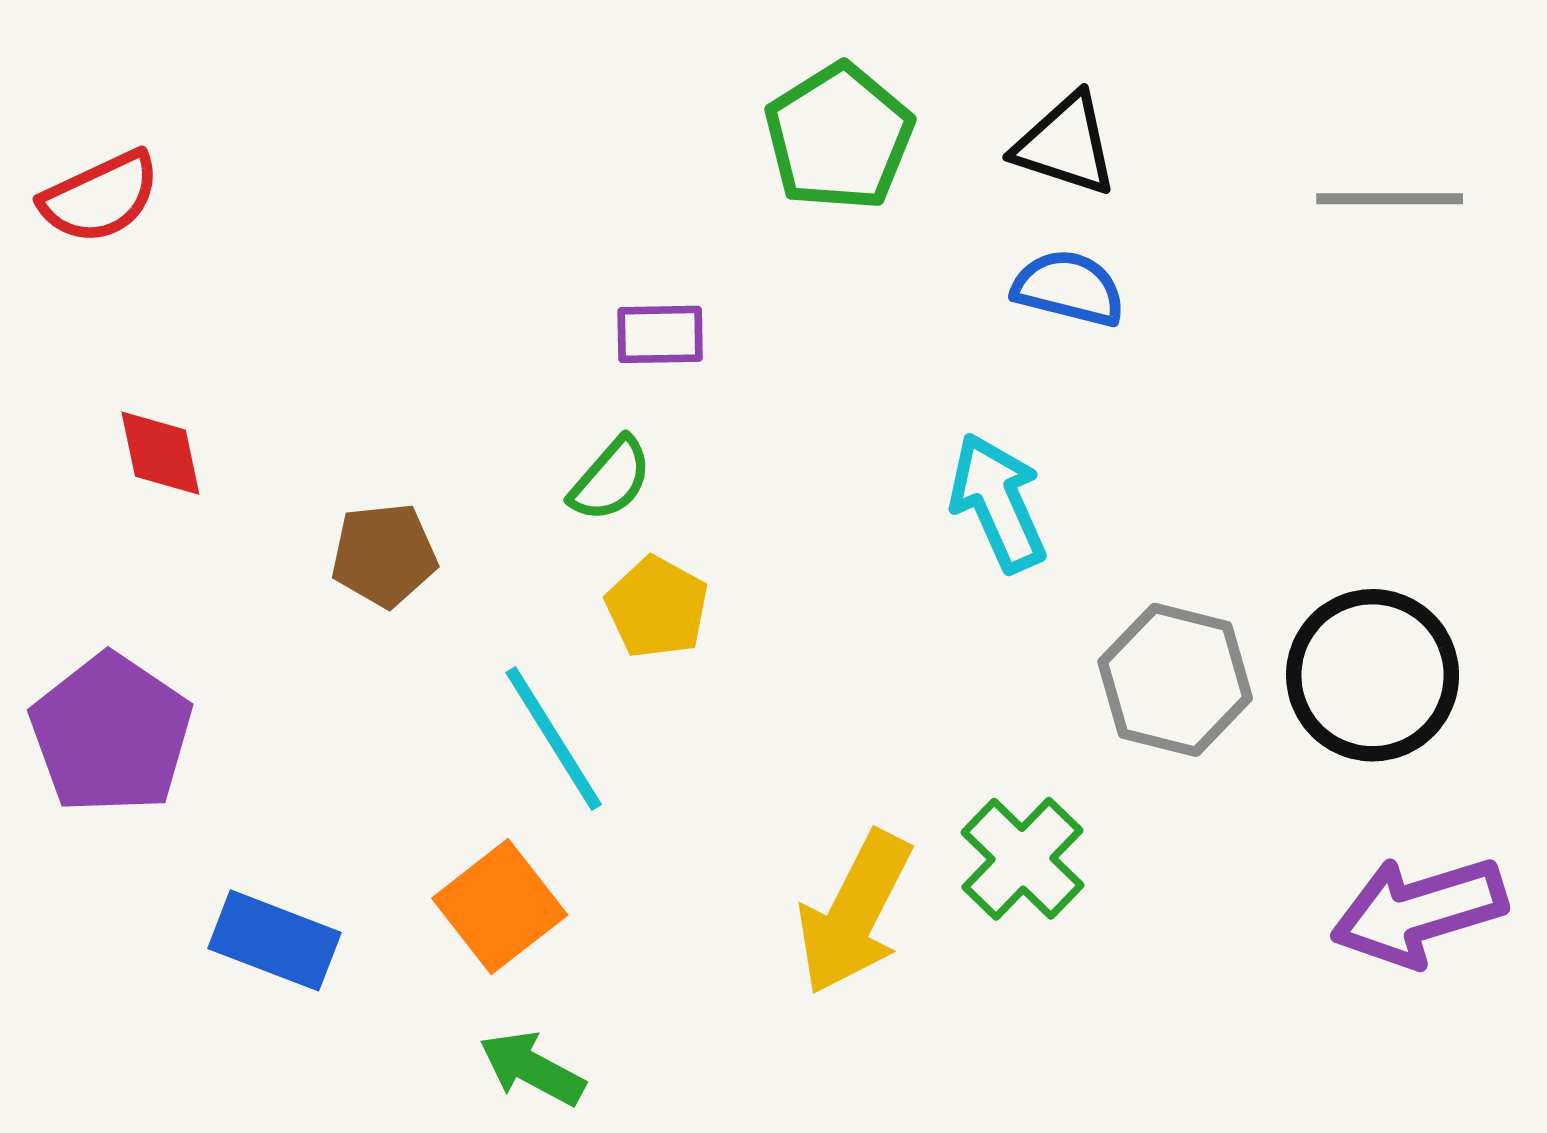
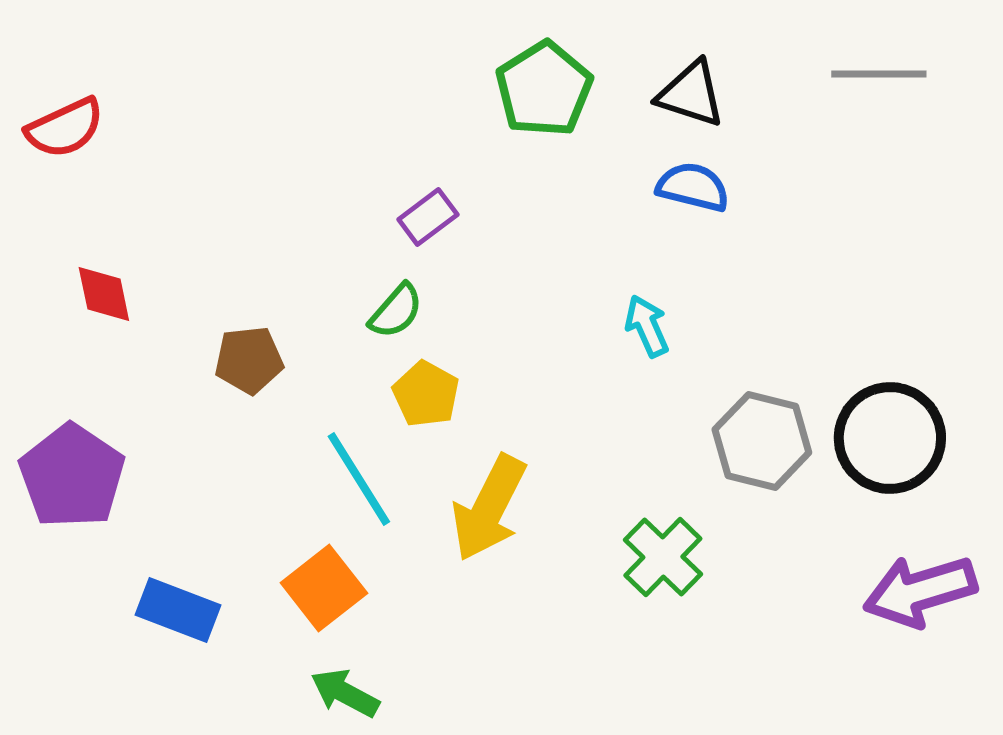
gray line: (1390, 199) -> (879, 74), moved
purple rectangle: (660, 334) -> (428, 217), turned -36
cyan arrow: (998, 502) -> (647, 326), size x0.7
yellow arrow: (854, 913) -> (489, 508), moved

